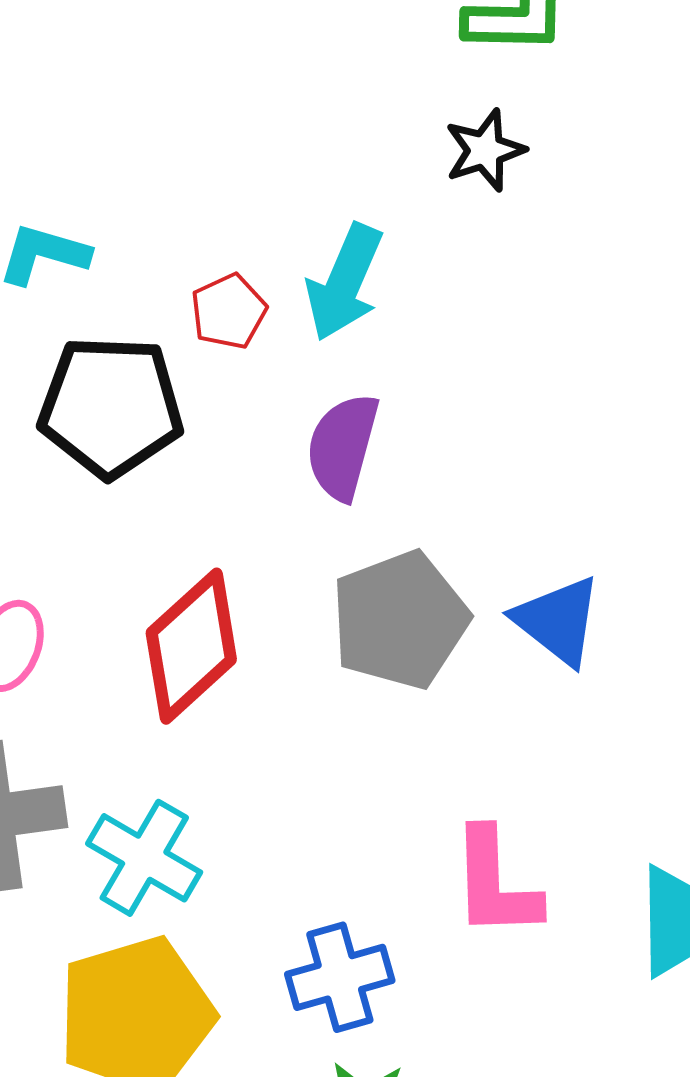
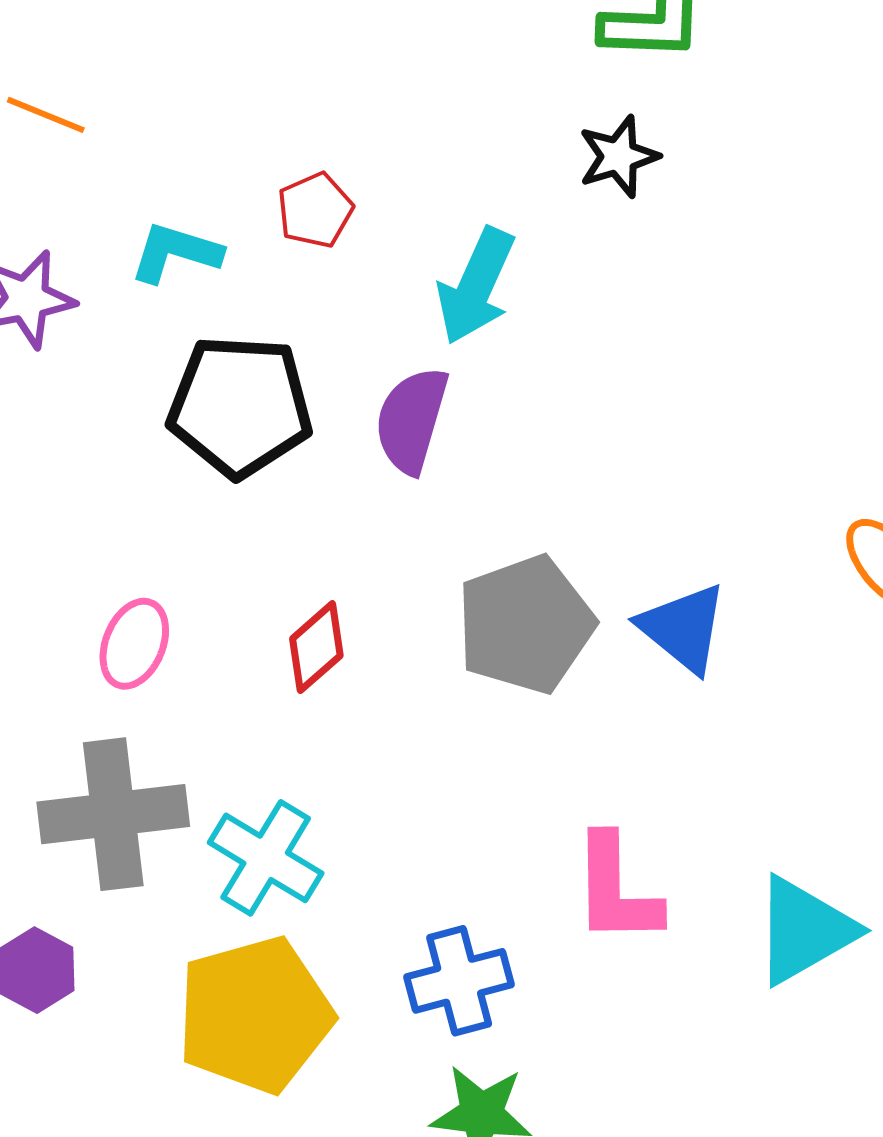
red pentagon: (229, 311) -> (315, 210), moved
purple semicircle: (343, 447) -> (412, 420), moved
red diamond: (191, 646) -> (316, 647), size x0.6

